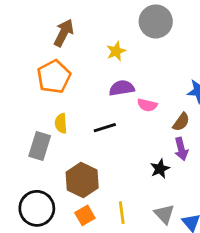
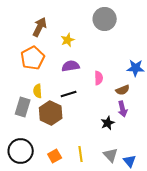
yellow star: (116, 51) -> (68, 40), moved
purple semicircle: (122, 88) -> (71, 66), moved
pink semicircle: (147, 105) -> (99, 78), turned -104
brown semicircle: (181, 122) -> (123, 90), turned 32
brown hexagon: (82, 180) -> (51, 113), moved

